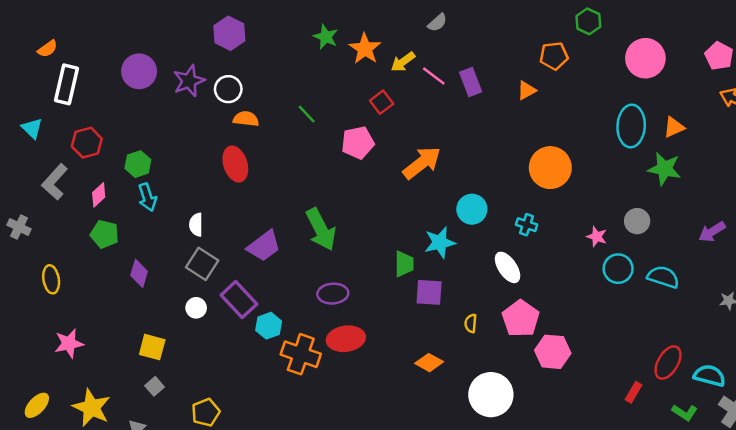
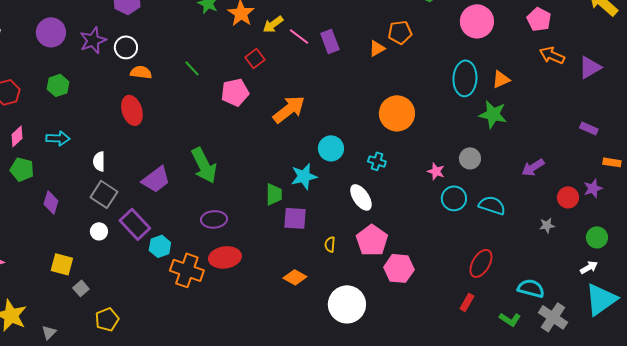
orange pentagon: (554, 56) -> (400, 32), moved
green hexagon: (138, 164) -> (58, 85), moved
cyan arrow: (147, 197) -> (58, 138), turned -70
red ellipse: (668, 363) -> (481, 263), moved
gray square: (155, 386) -> (81, 288), moved

